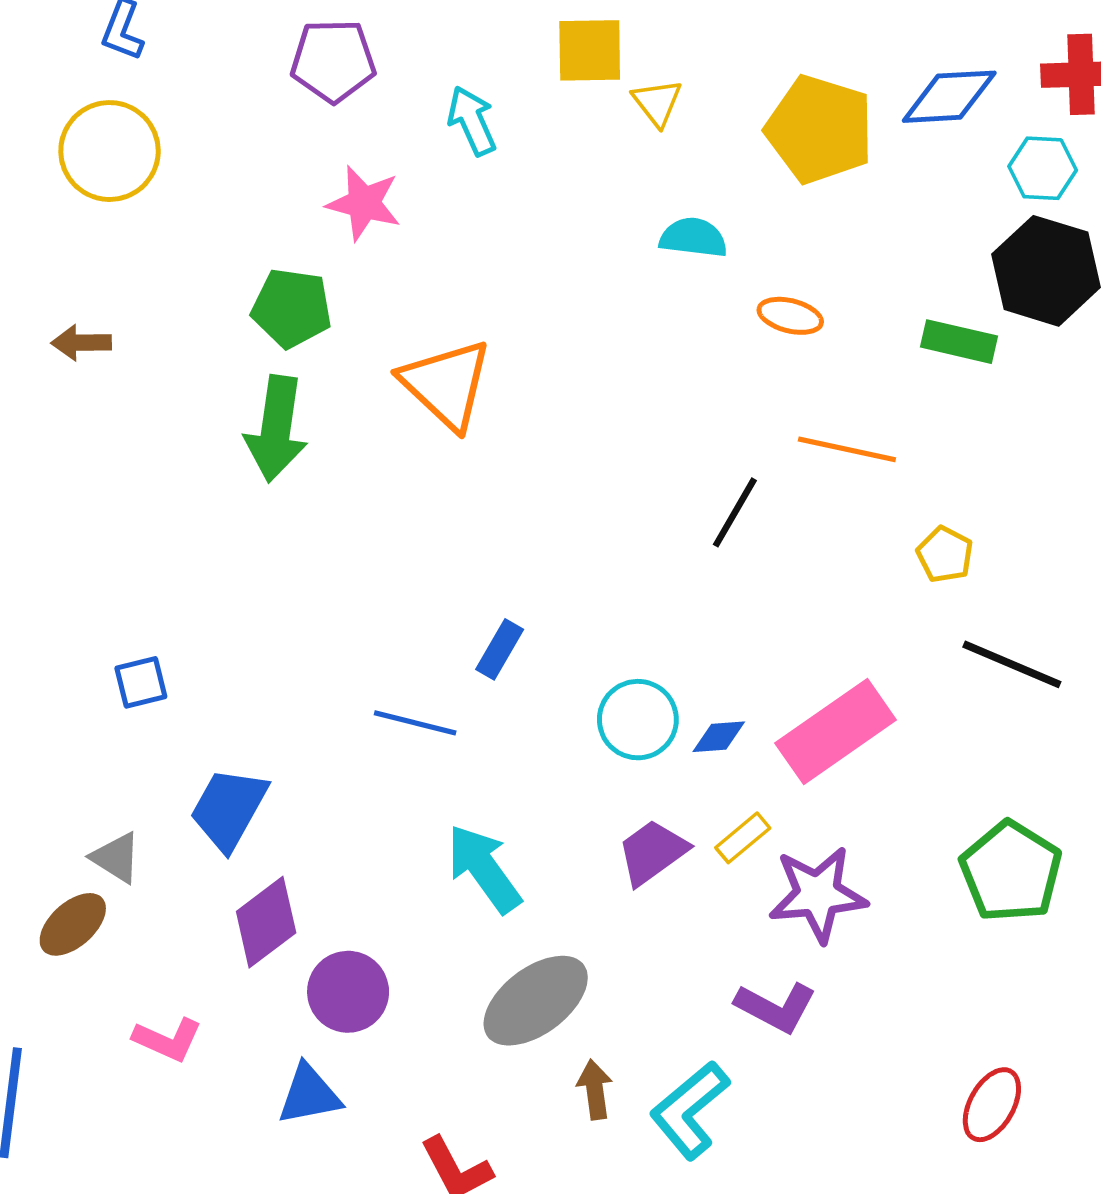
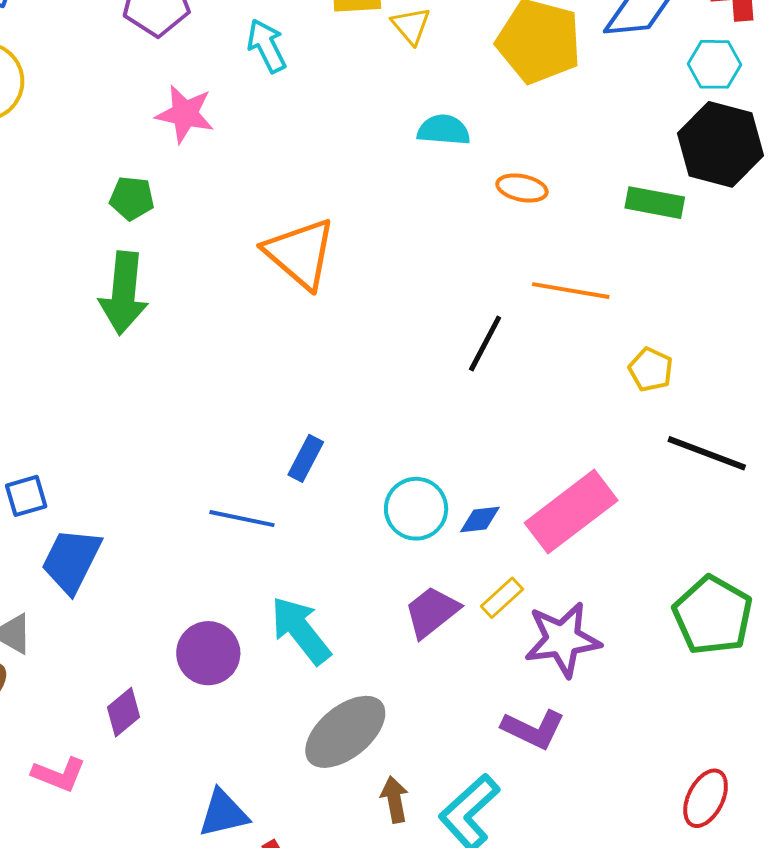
green pentagon: (292, 308) -> (132, 198), size x0.7
orange triangle: (446, 384) -> (300, 253), moved
blue trapezoid: (229, 809) -> (71, 561), moved
purple diamond: (266, 922) -> (124, 712), moved, size x0.7
purple circle: (348, 992) -> (208, 653), moved
blue triangle: (309, 1095) -> (223, 813), moved

